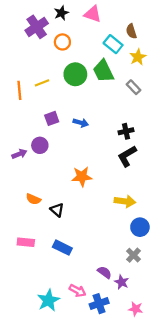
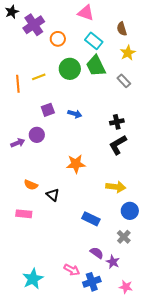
black star: (61, 13) -> (12, 12), moved
cyan rectangle: (113, 44) -> (94, 41), moved
pink rectangle: (26, 242) -> (24, 214), moved
blue rectangle: (62, 248) -> (91, 219), moved
cyan star: (48, 300) -> (33, 279), moved

